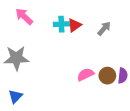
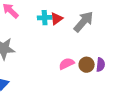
gray arrow: (104, 28) -> (84, 22), size x1.6

